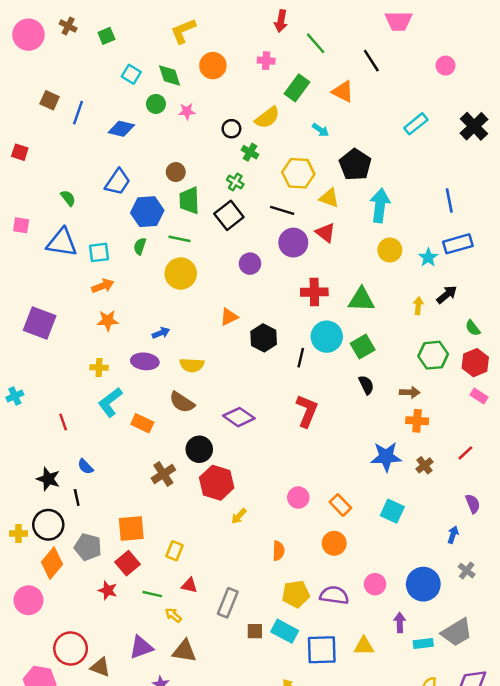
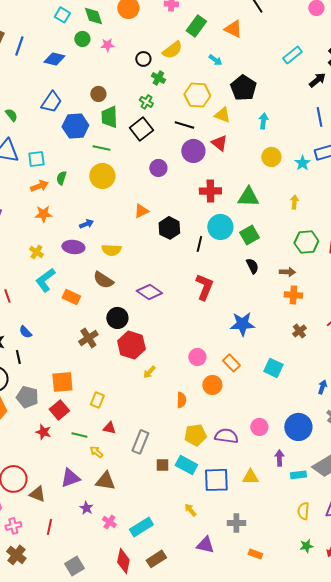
cyan arrow: (380, 205) -> (263, 121), size x0.6
green semicircle: (140, 246) -> (61, 178), moved
black arrow: (447, 295) -> (317, 80), moved
yellow cross: (99, 368) -> (36, 252), turned 32
blue star: (386, 457) -> (242, 324), moved
orange circle: (334, 543) -> (212, 385), moved

